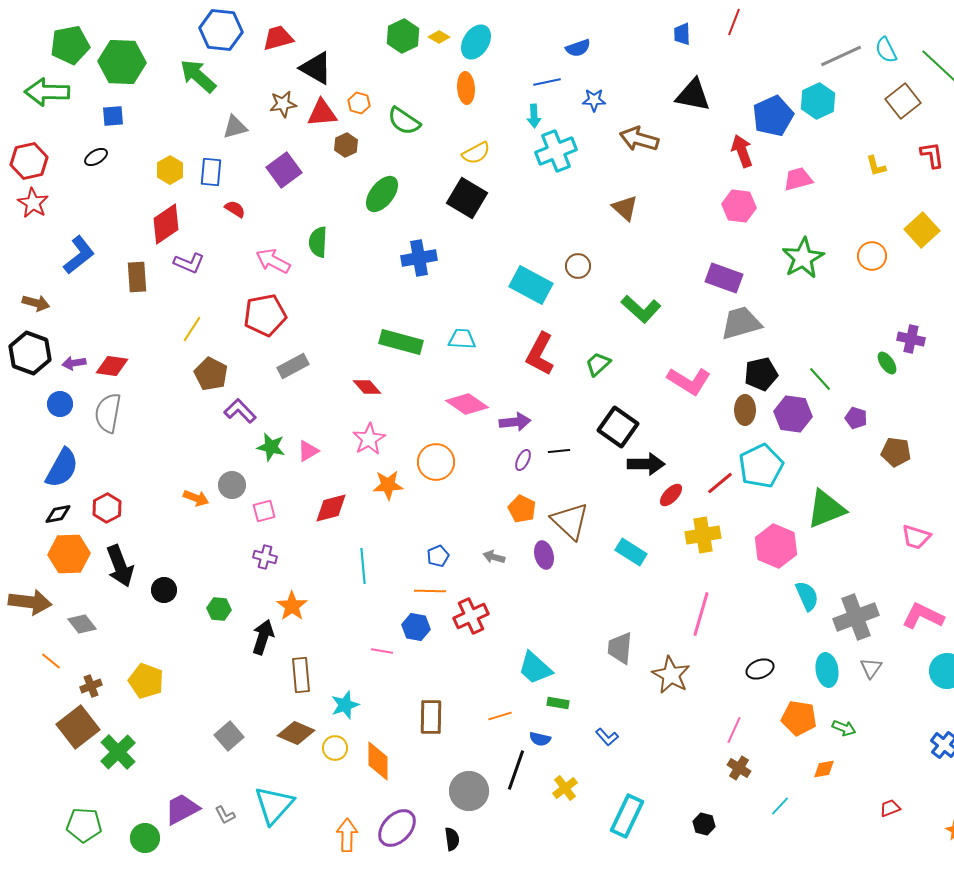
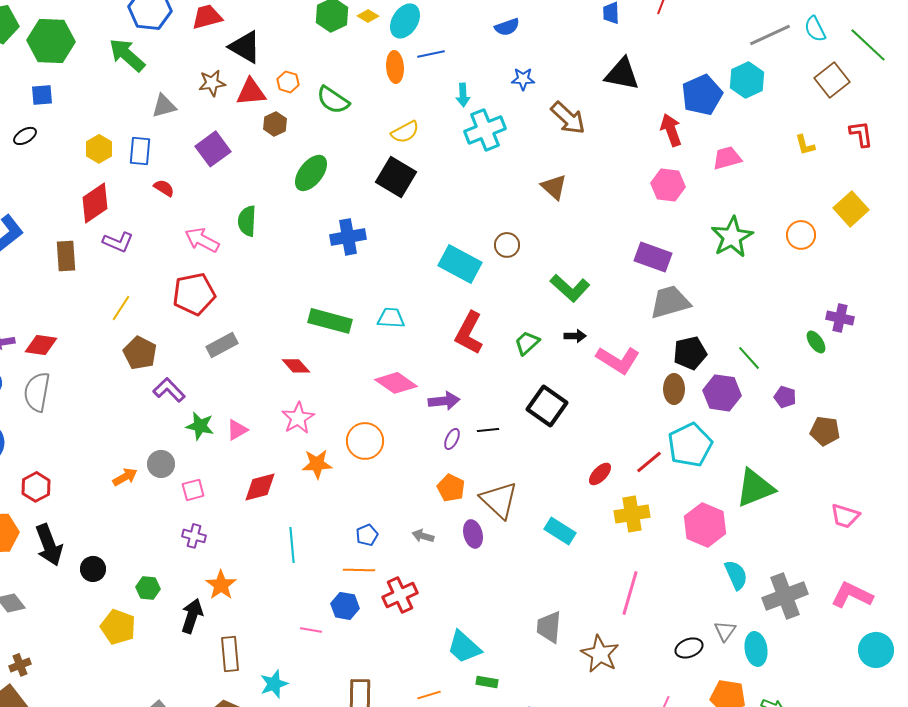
blue line: (547, 82) -> (431, 54), moved
brown arrow: (639, 139) -> (568, 118), turned -153
black arrow: (646, 464) -> (575, 336), moved, size x0.6
orange arrow: (196, 498) -> (125, 477), turned -50
gray triangle: (871, 668) -> (725, 631), moved
yellow pentagon: (146, 681) -> (118, 627), moved

